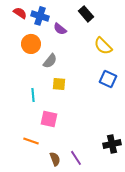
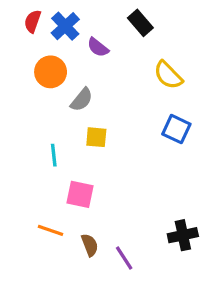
red semicircle: (20, 13) -> (33, 21), turned -104
blue cross: (40, 16) -> (65, 26), turned 30
brown semicircle: (55, 159) -> (90, 245), moved

